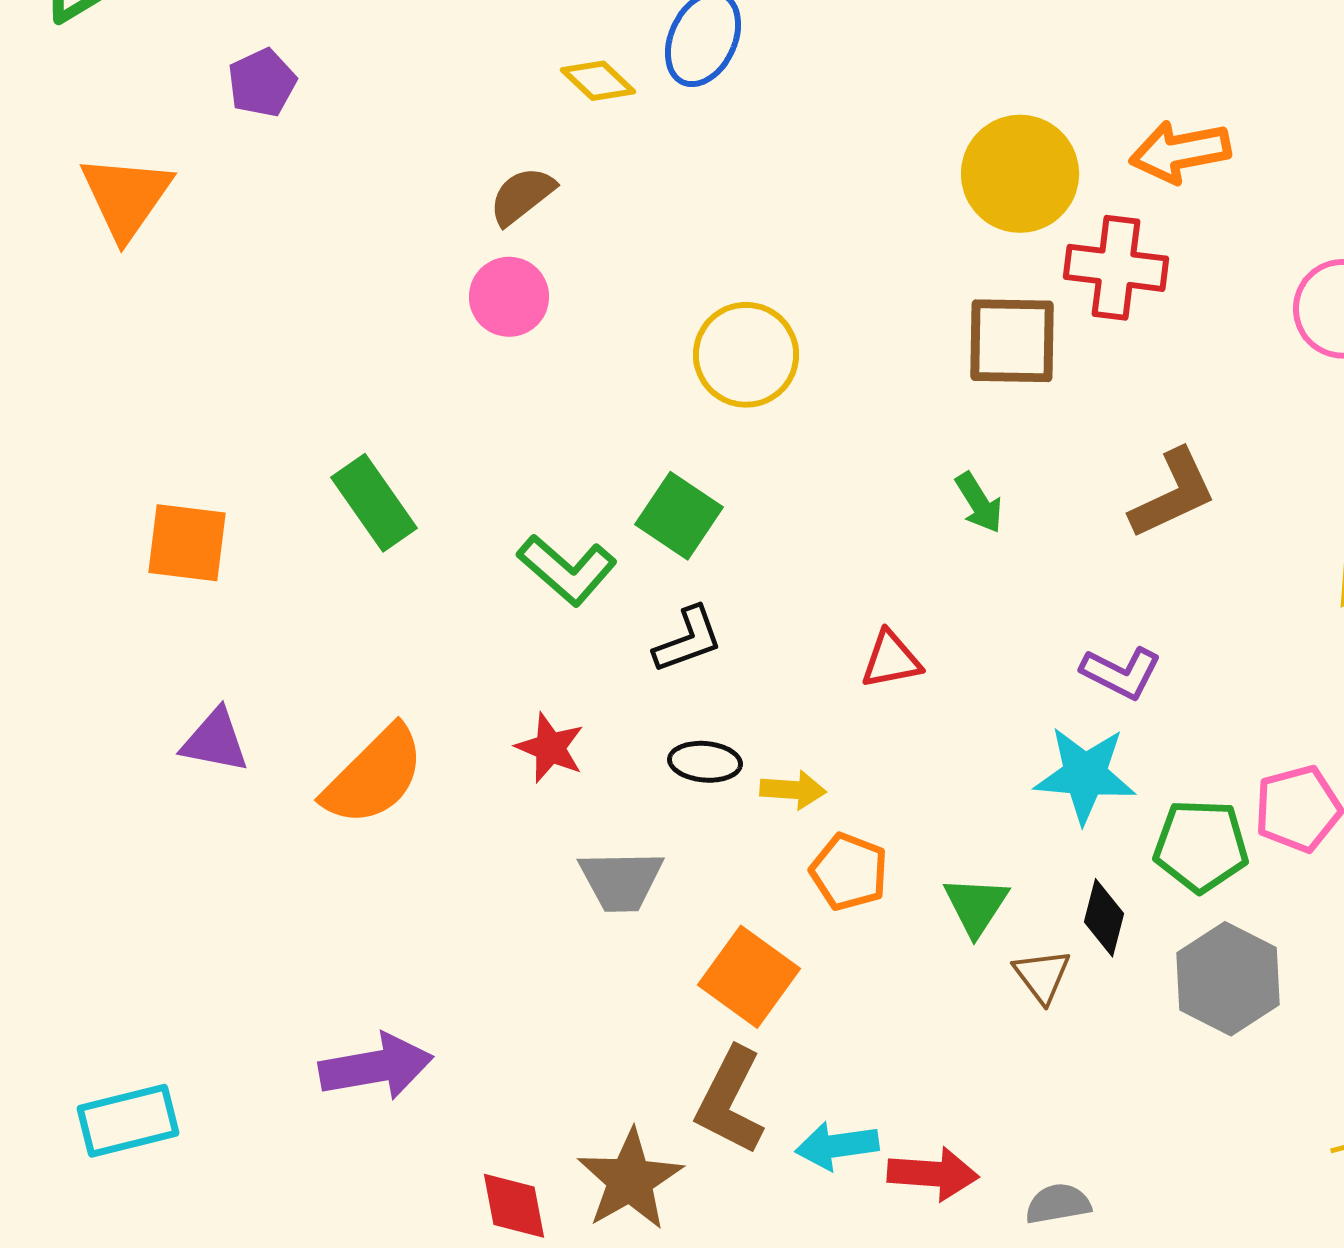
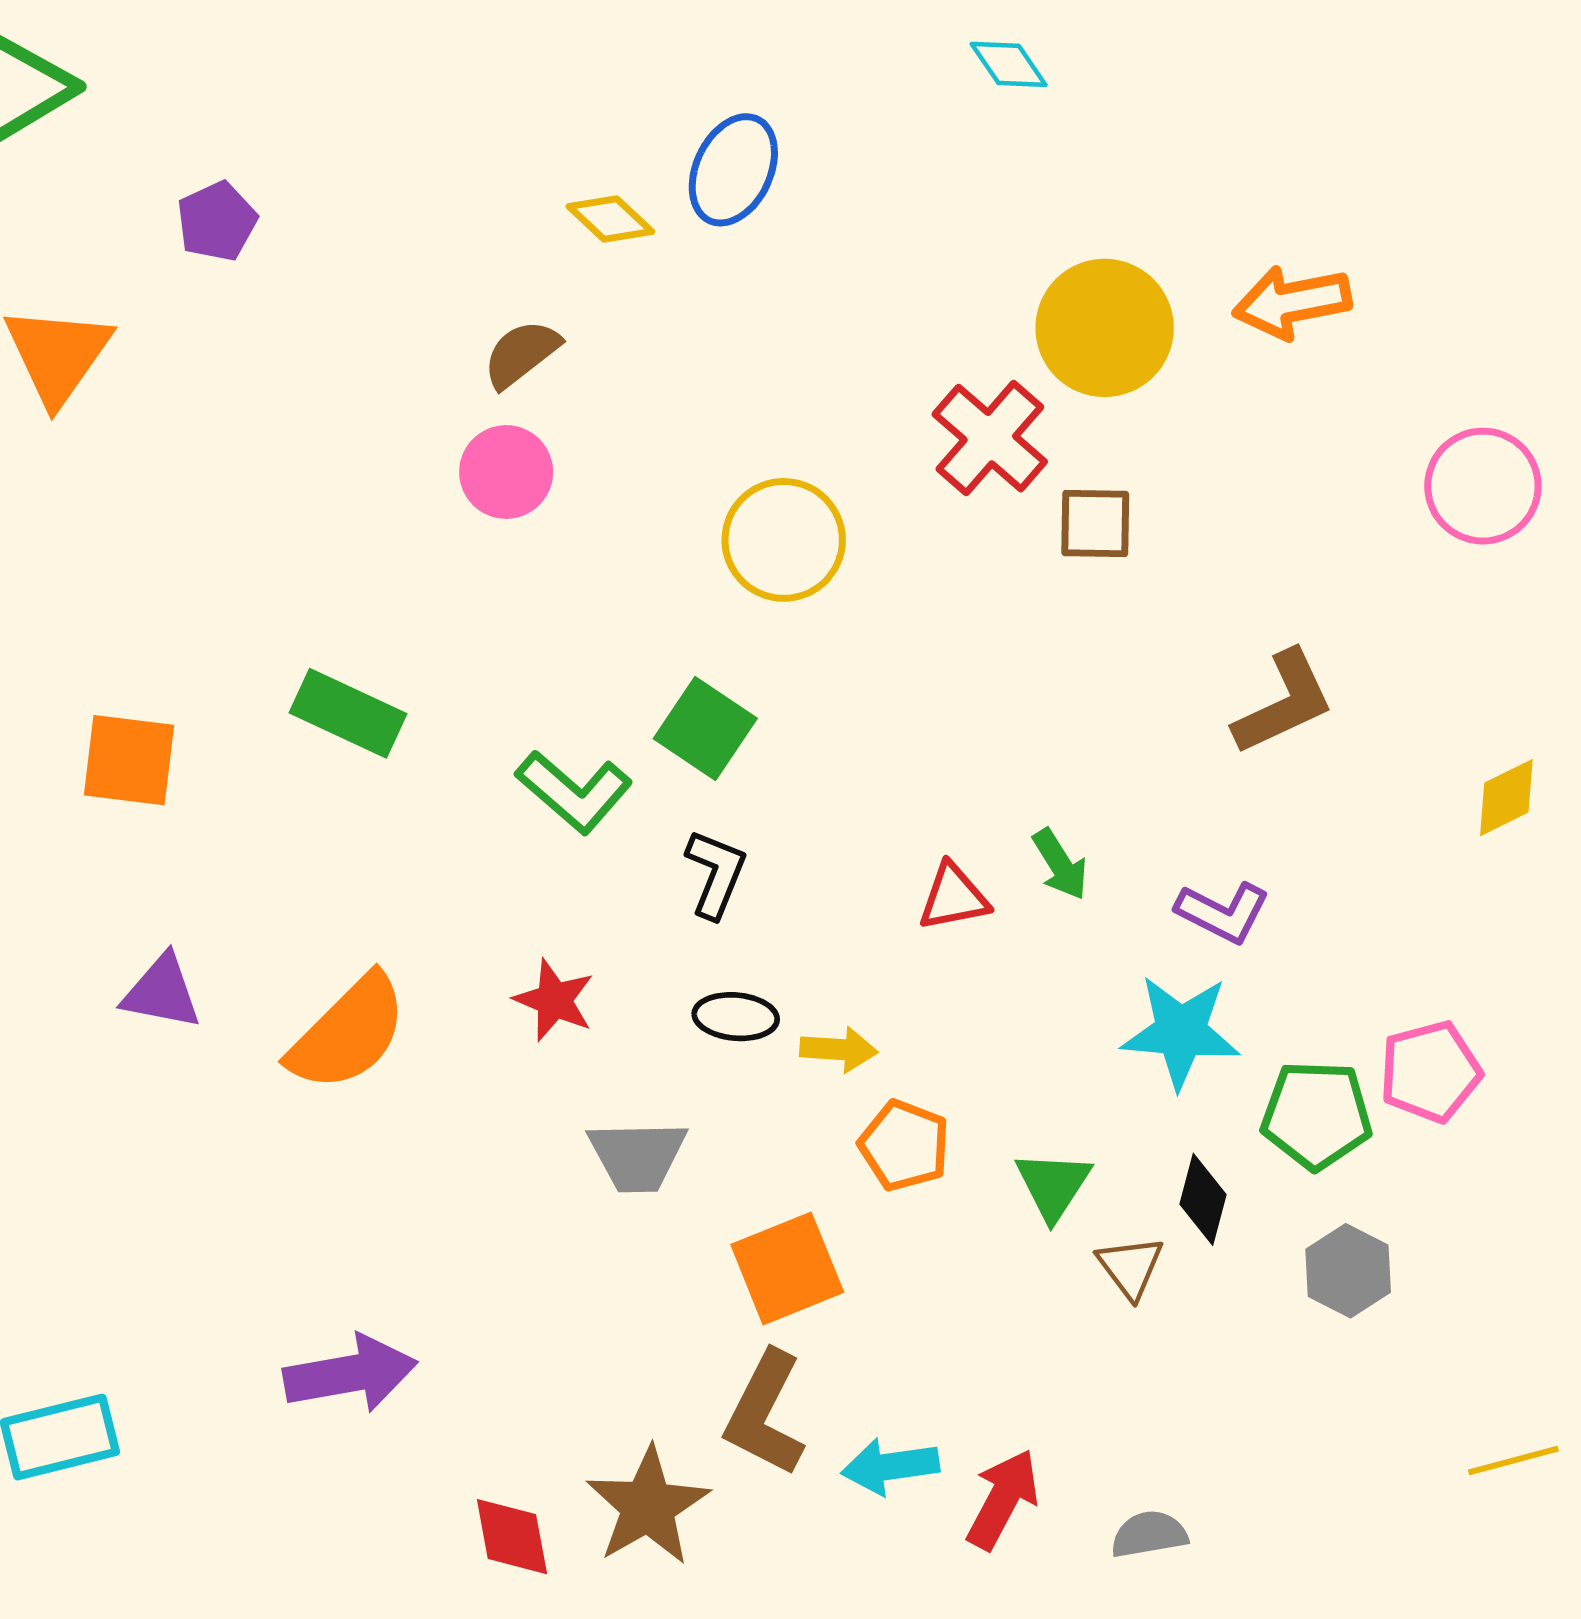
red cross: (1116, 268) -> (990, 438), moved, turned 34
brown square: (1012, 341) -> (1095, 524), size x0.7
green rectangle: (374, 503) -> (348, 713), turned -30
green arrow: (979, 503) -> (1060, 864), moved
black L-shape: (688, 640) -> (716, 874), turned -48
orange square: (749, 977) -> (787, 1268), turned 32
gray hexagon: (1228, 979) -> (1348, 1271), size x0.7
red arrow: (933, 1174) -> (1003, 1499), turned -66

